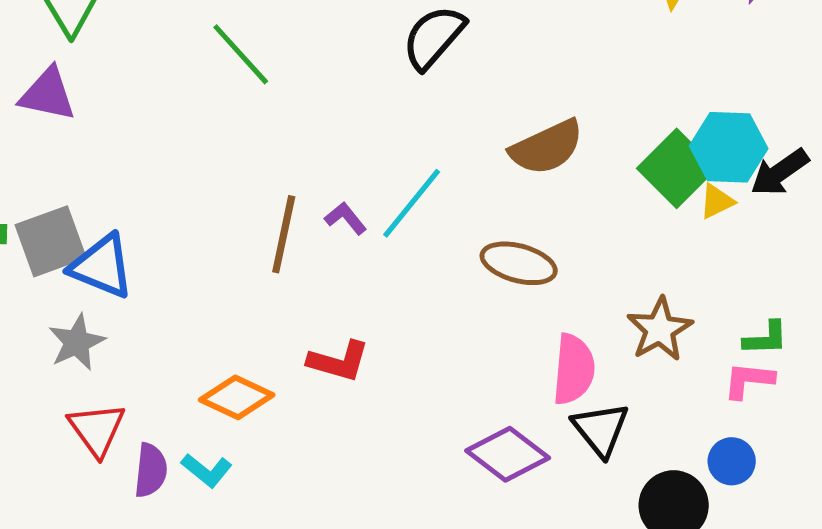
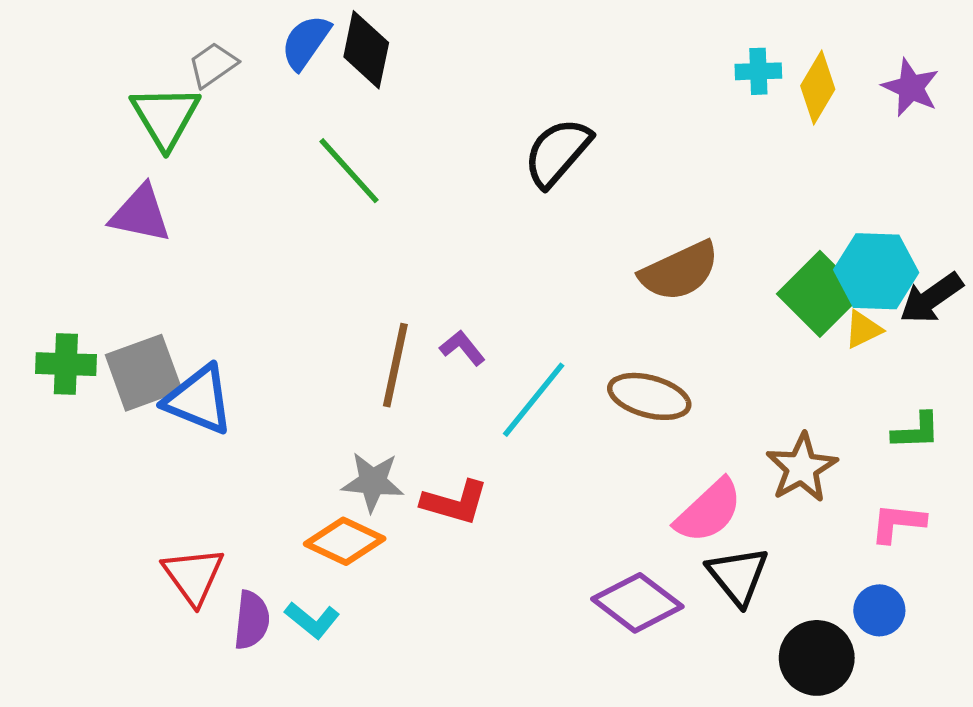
cyan line: (412, 203) -> (534, 400), moved
green L-shape: (766, 338) -> (916, 431), moved
gray star: (77, 342) -> (373, 482), moved, turned 30
pink semicircle: (574, 369) -> (709, 511), turned 42

